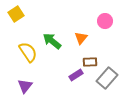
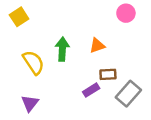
pink circle: (105, 21) -> (126, 13), moved
orange triangle: (81, 38) -> (97, 46), turned 32
green arrow: (52, 41) -> (62, 49), turned 54

